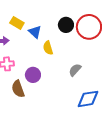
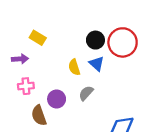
blue triangle: (35, 32) -> (97, 64), moved
gray semicircle: (75, 70) -> (86, 93), moved

